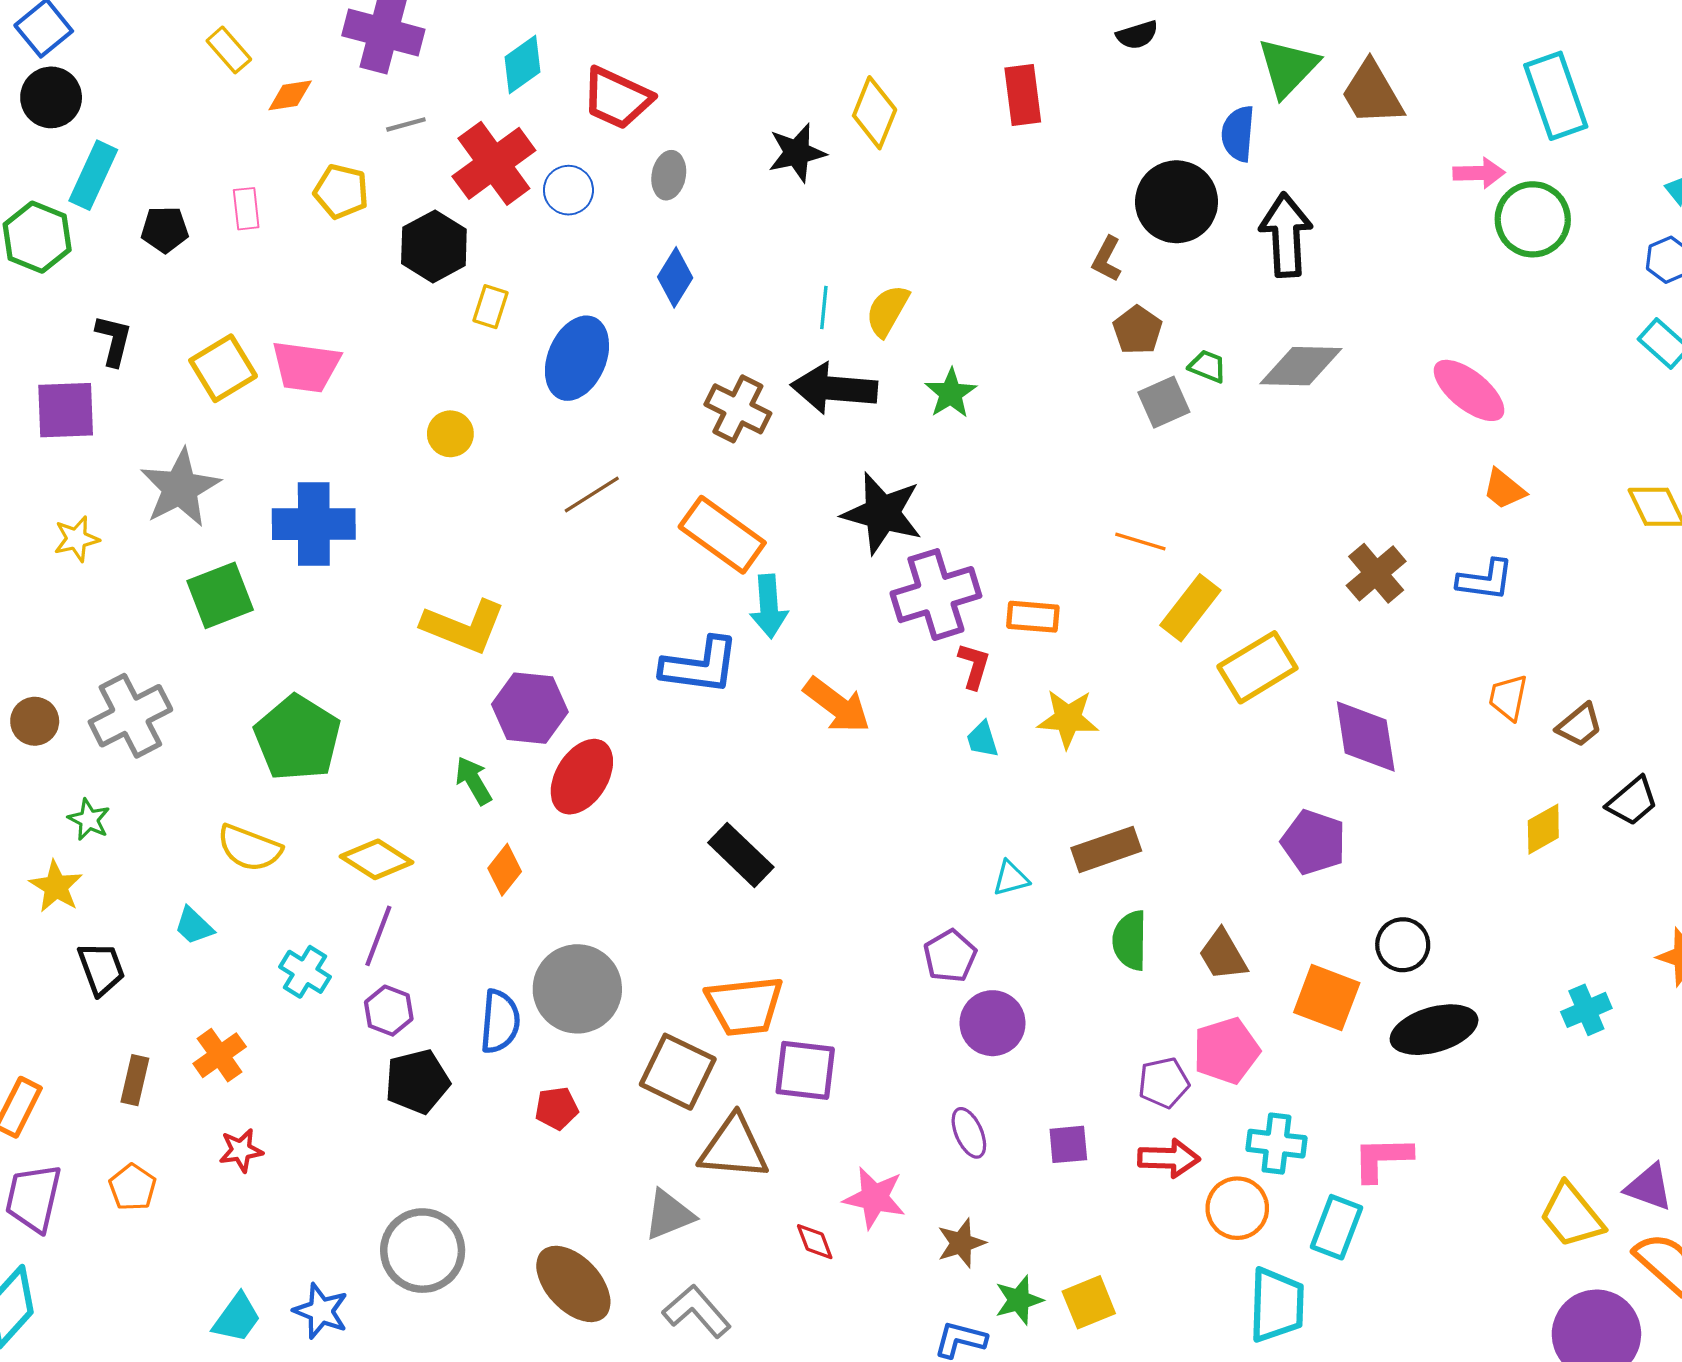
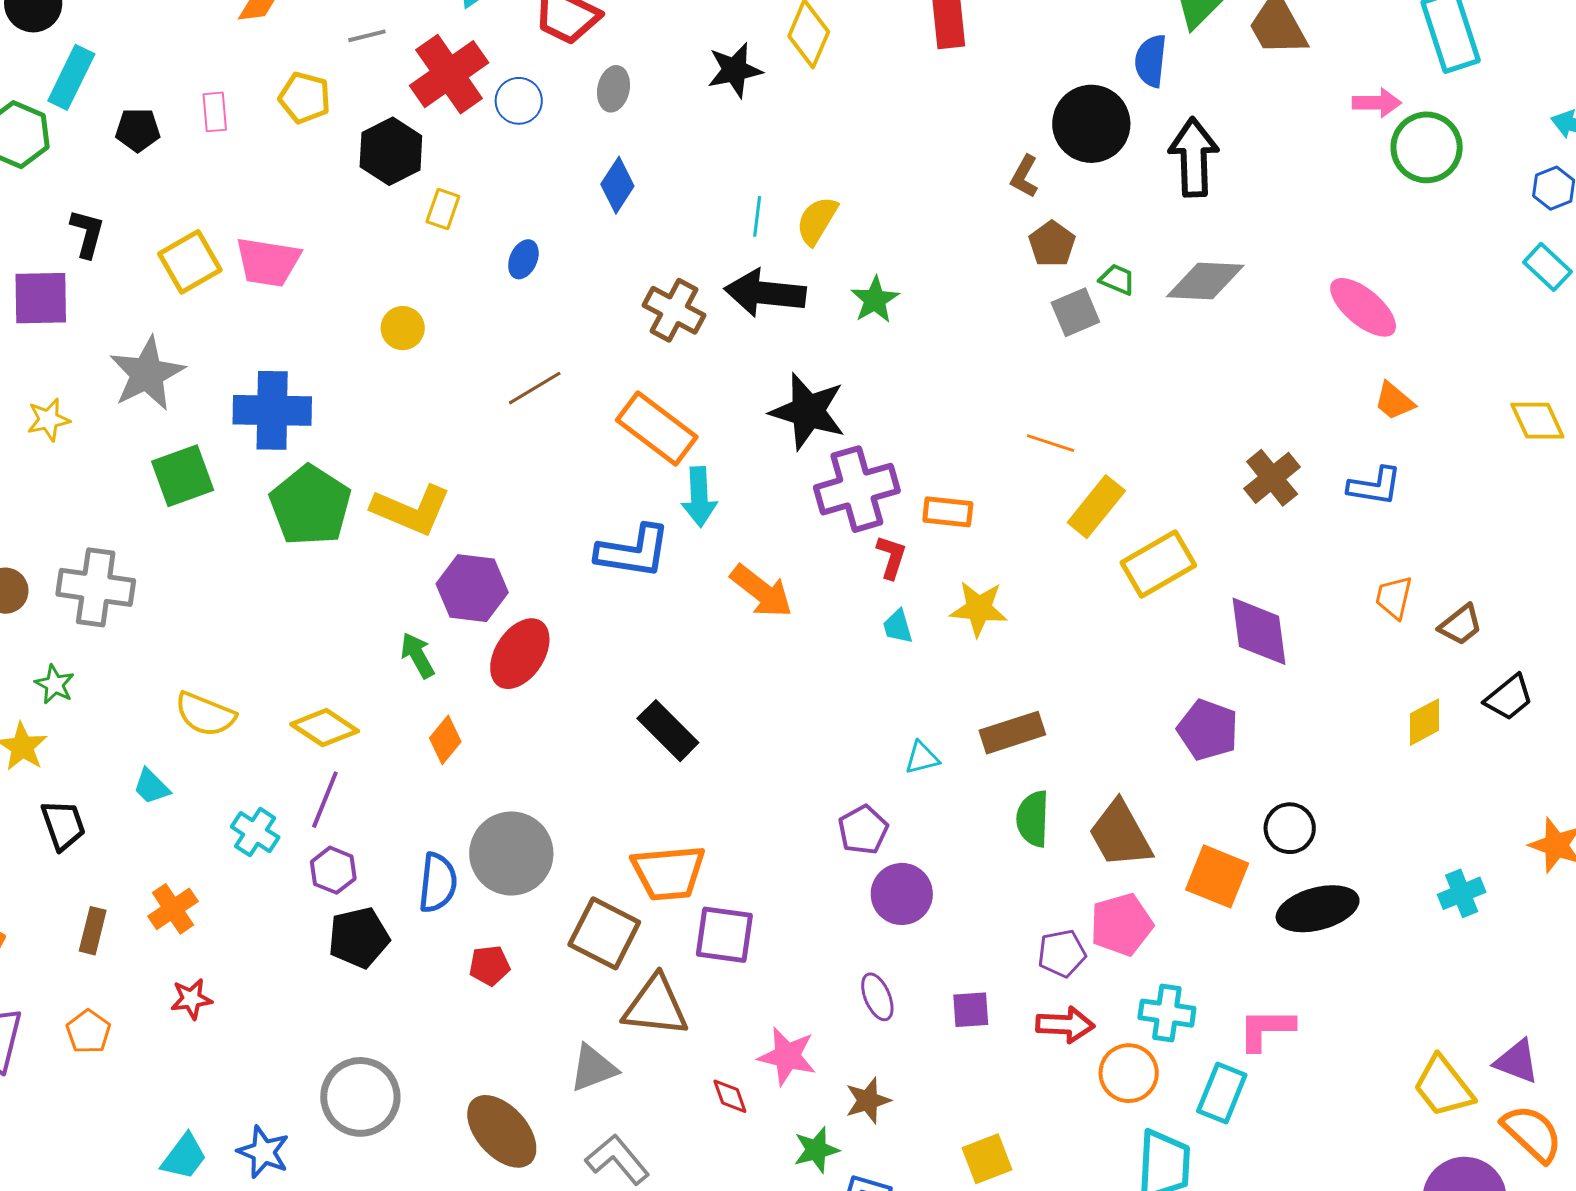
blue ellipse: (577, 358) -> (523, 259), size x0.5
gray cross: (130, 716) -> (96, 587), turned 34
green pentagon: (297, 738) -> (310, 505), moved
brown trapezoid: (1223, 955) -> (1120, 834), size x1.4
green star: (1019, 1300) -> (816, 1150), moved

